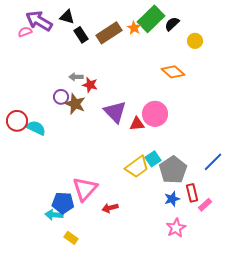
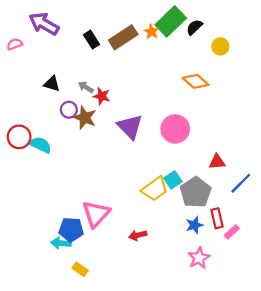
black triangle: (67, 17) -> (52, 84), moved
pink semicircle: (25, 32) -> (15, 44), moved
gray arrow: (76, 77) -> (86, 87), turned 32
red triangle: (137, 124) -> (217, 162), moved
red arrow: (110, 208) -> (138, 235), moved

